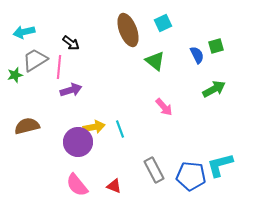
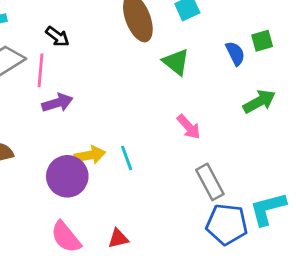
gray rectangle: (154, 170) -> (210, 182), moved
red triangle: (114, 186) -> (118, 238), turned -35

